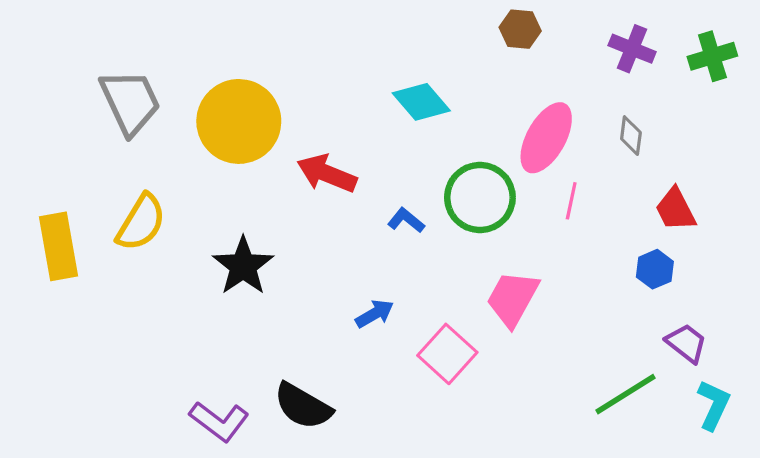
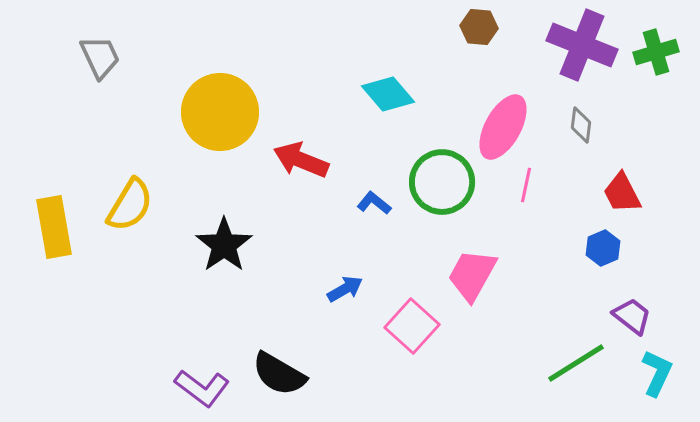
purple cross: (632, 49) -> (582, 45), size x1.6
gray trapezoid: (130, 102) -> (100, 57), moved, size x0.7

